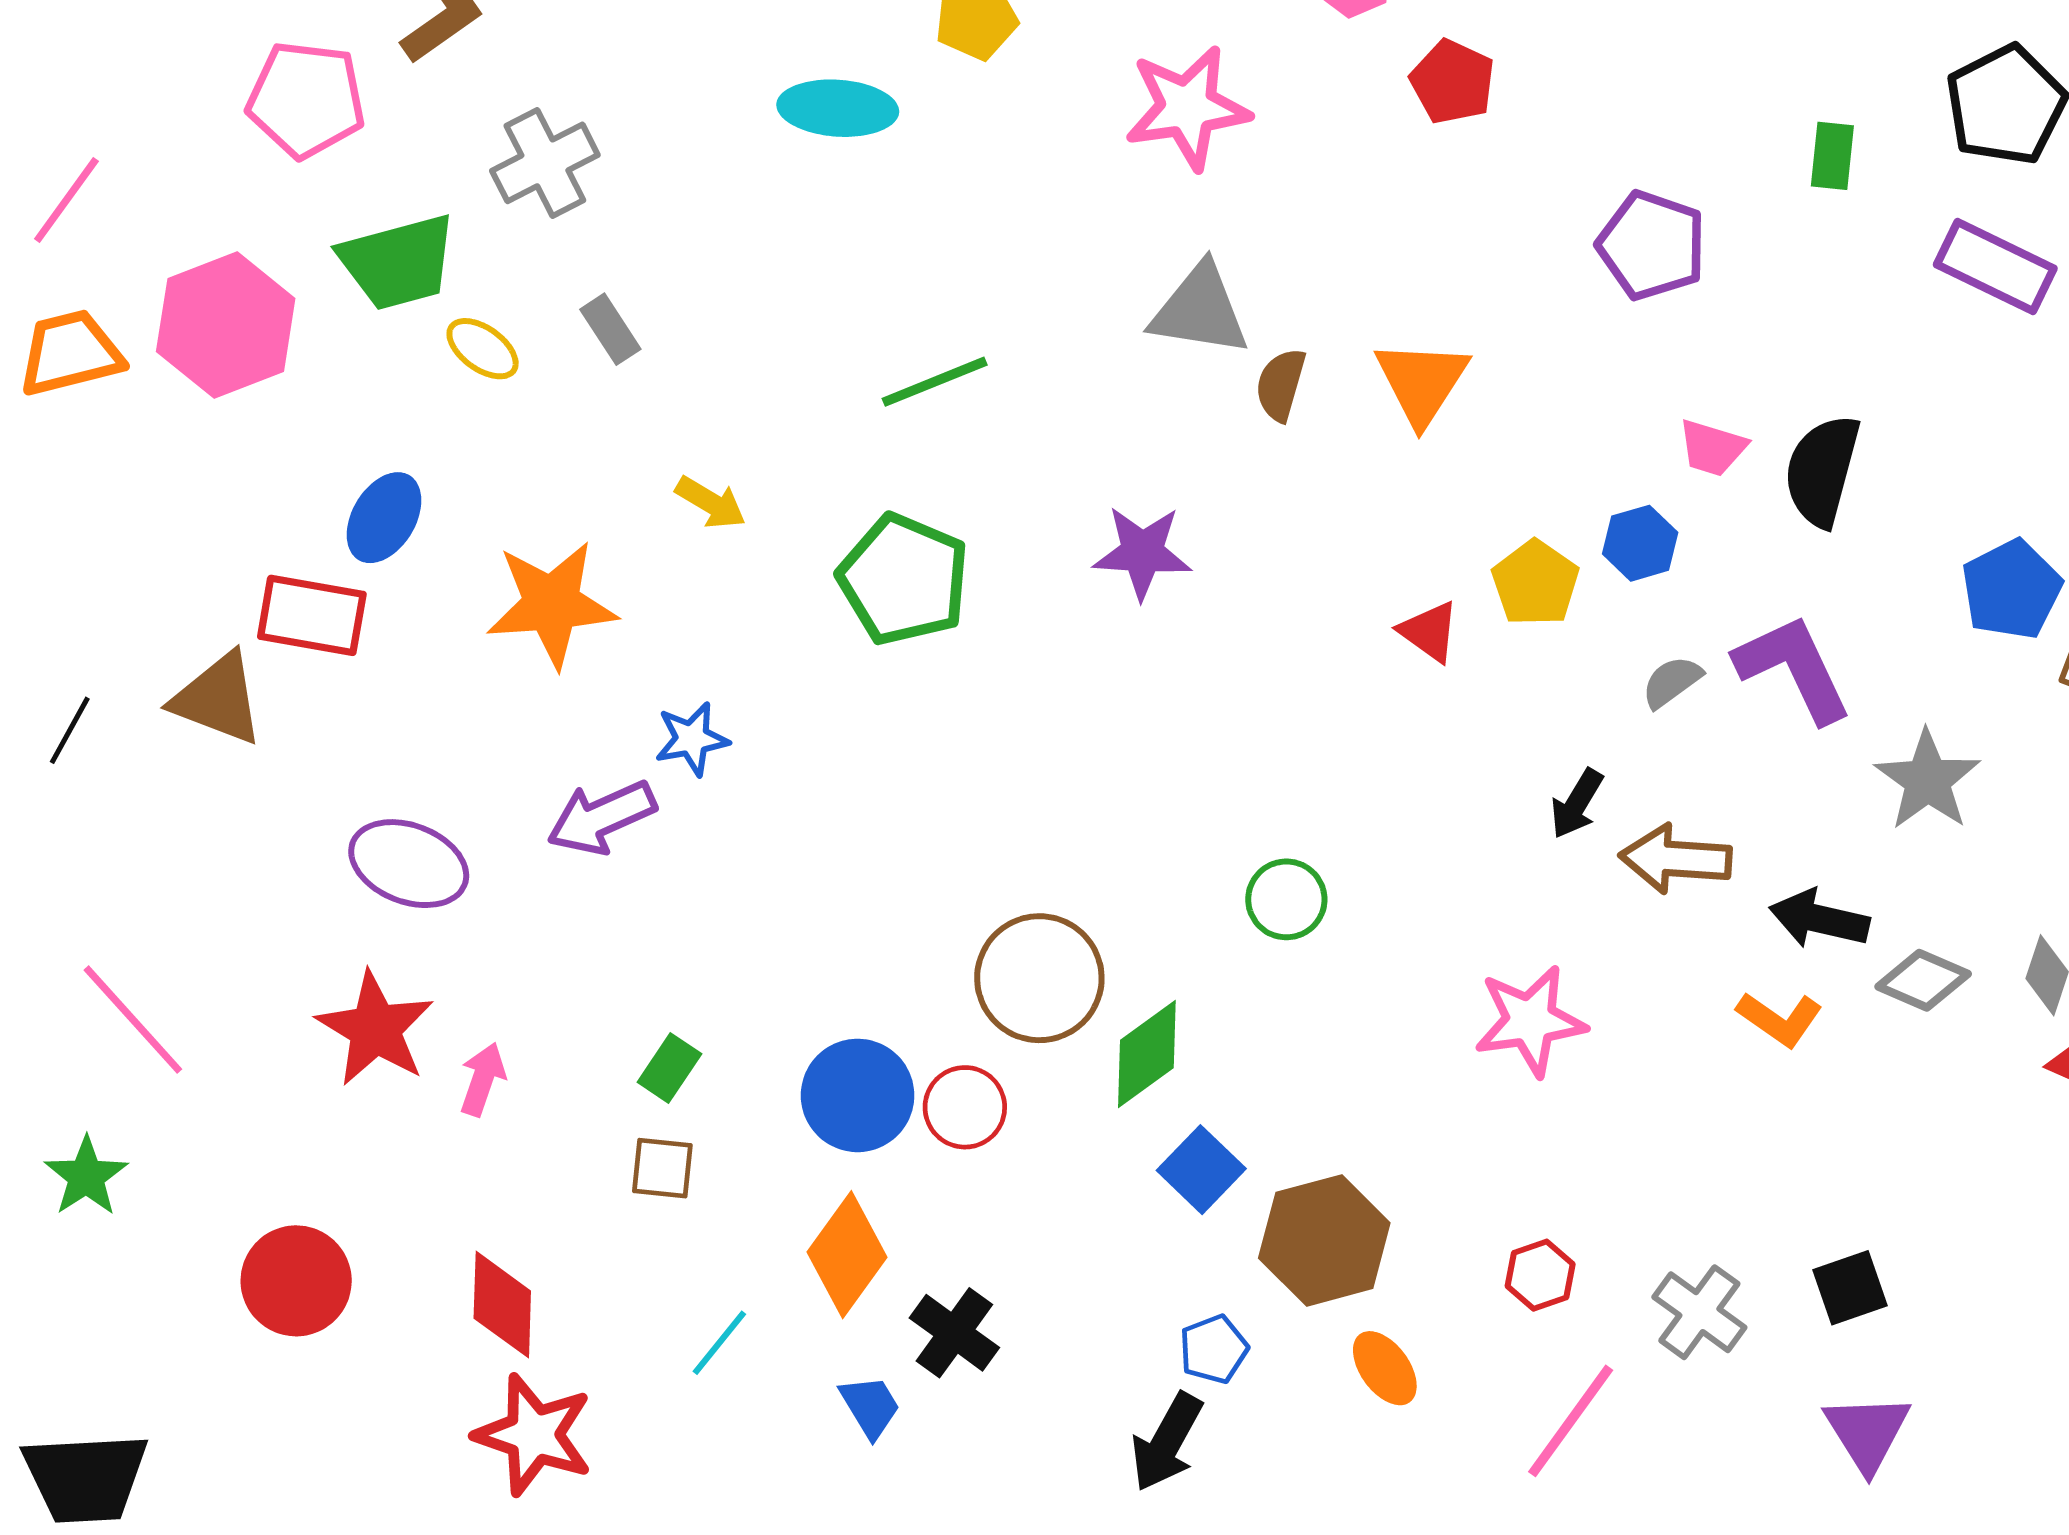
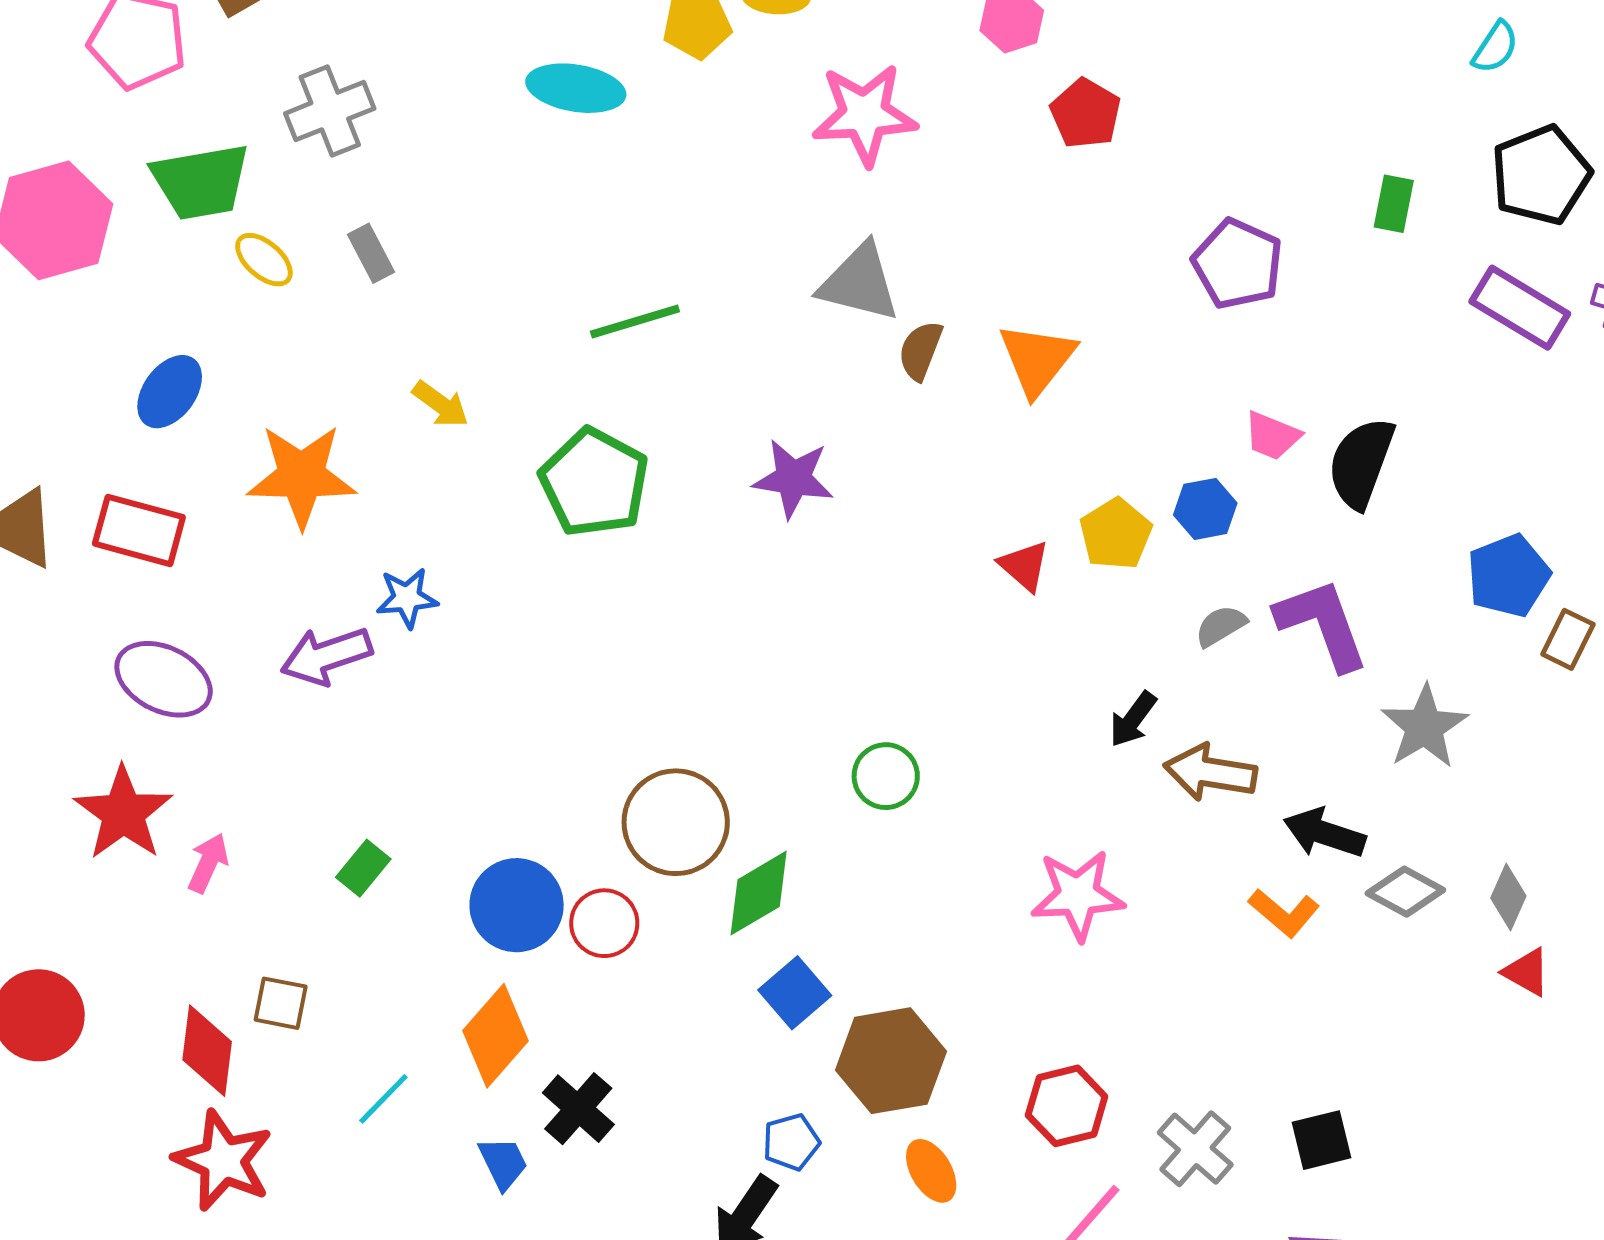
red rectangle: (312, 615) -> (139, 530), moved
brown square: (662, 1168) -> (281, 1003), moved
red hexagon: (1540, 1275) -> (1067, 1106), size x1.4

